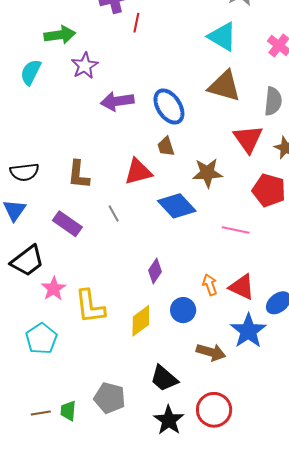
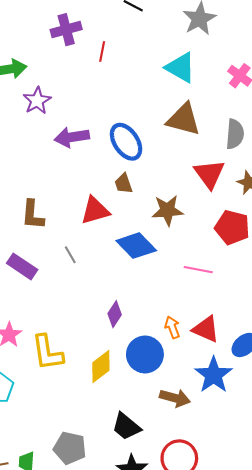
red line: (136, 23) -> (102, 51), moved
blue circle: (183, 310) -> (145, 354), size x1.4

